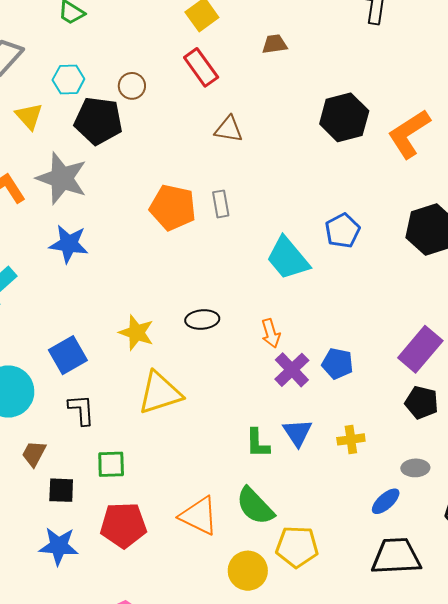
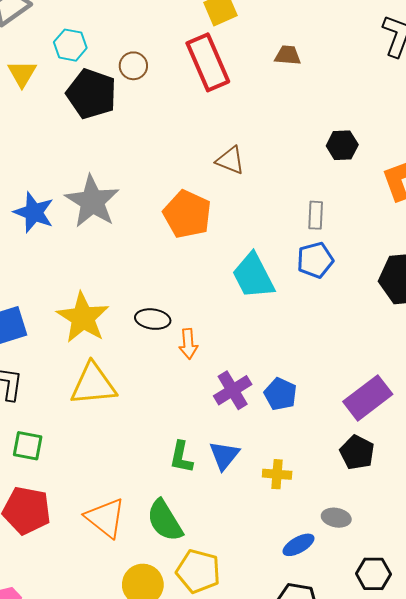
red rectangle: (201, 67) -> (208, 62), size x1.4
black hexagon: (344, 117) -> (342, 145), size x0.6
brown triangle: (229, 129) -> (230, 160), moved
gray star: (62, 178) -> (92, 201), moved
gray rectangle: (221, 204) -> (316, 215), moved
orange pentagon: (173, 207) -> (187, 214), moved
yellow star: (136, 333) -> (83, 318), size x1.4
orange arrow: (271, 333) -> (188, 344), moved

